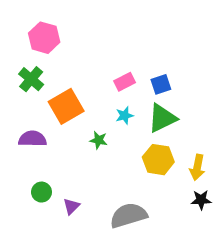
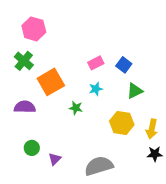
blue square: (161, 84) -> (124, 65), turned -35
green triangle: (162, 118) -> (135, 91), moved, size x0.7

